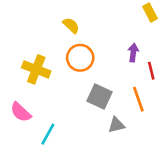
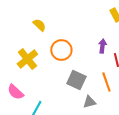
yellow semicircle: (71, 25) -> (39, 25), moved
yellow cross: (36, 69) -> (27, 59), turned 30

